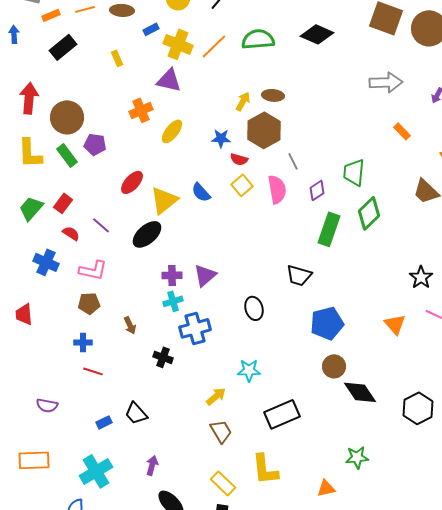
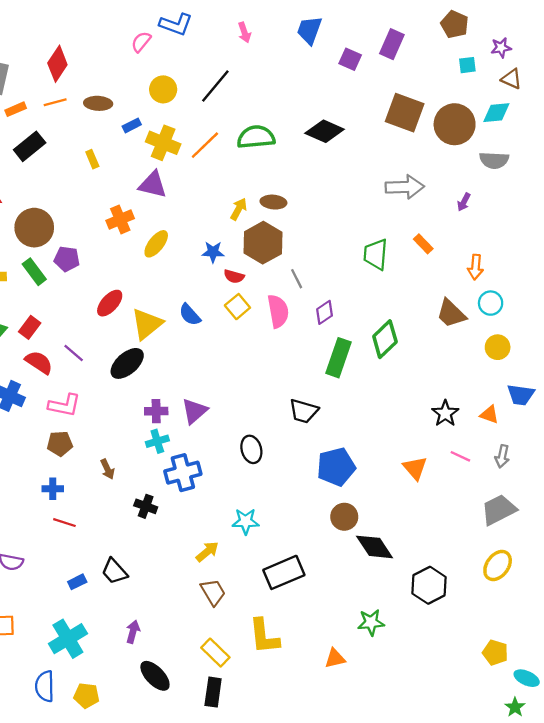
green trapezoid: (354, 172) -> (376, 254), moved
red semicircle: (71, 233) -> (39, 362), size x1.4
black hexagon: (418, 408) -> (429, 585), moved

